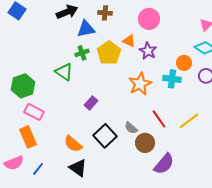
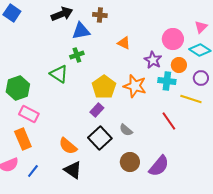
pink circle: (149, 19) -> (173, 39), moved
purple star: (148, 51) -> (153, 60), moved
yellow pentagon: (109, 53) -> (104, 87), moved
orange star: (140, 84) -> (135, 86), turned -30
purple rectangle: (91, 103) -> (97, 110), moved
red line: (159, 119) -> (169, 121), moved
yellow line: (189, 121) -> (191, 99), moved, turned 55
brown circle: (145, 143) -> (130, 162), moved

